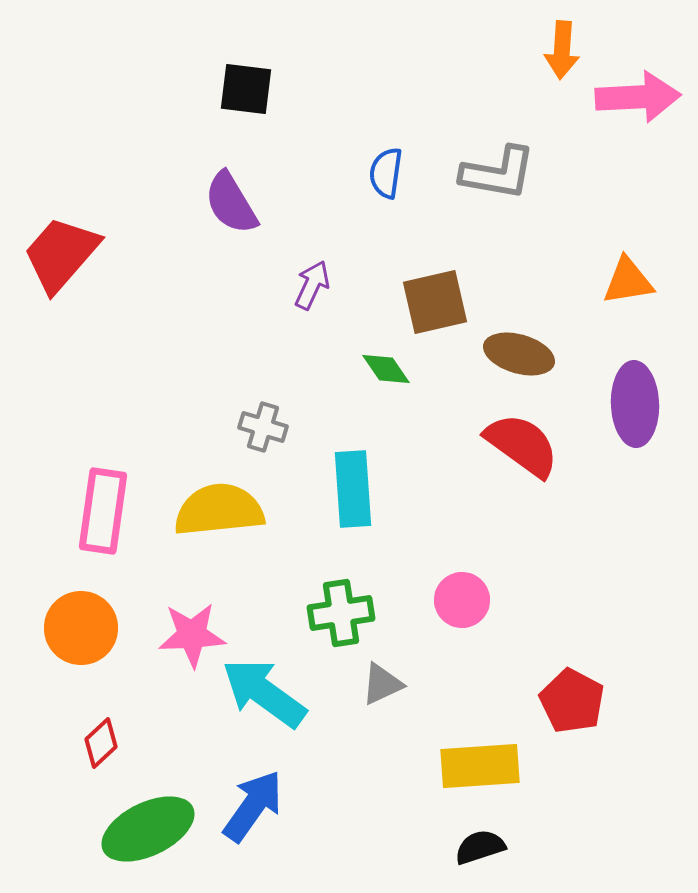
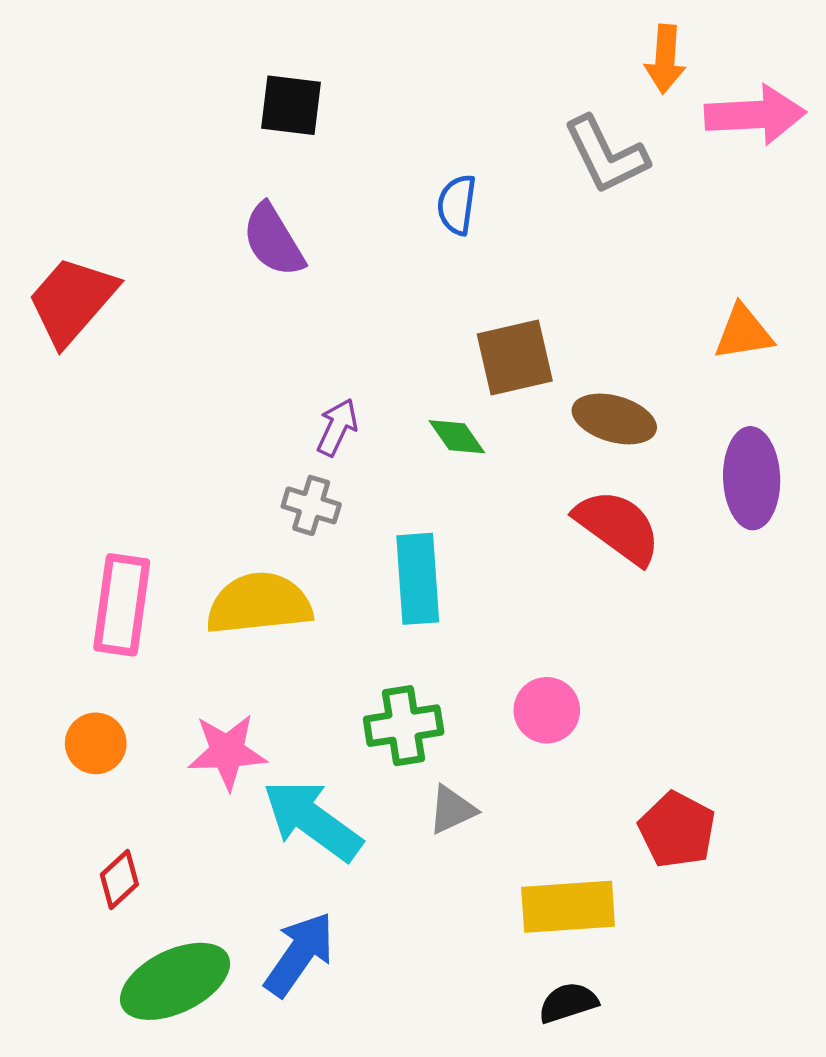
gray L-shape: (498, 173) -> (606, 155), moved, turned 54
purple arrow: (312, 285) -> (337, 427), moved
orange circle: (81, 628) -> (96, 743), size x0.7

